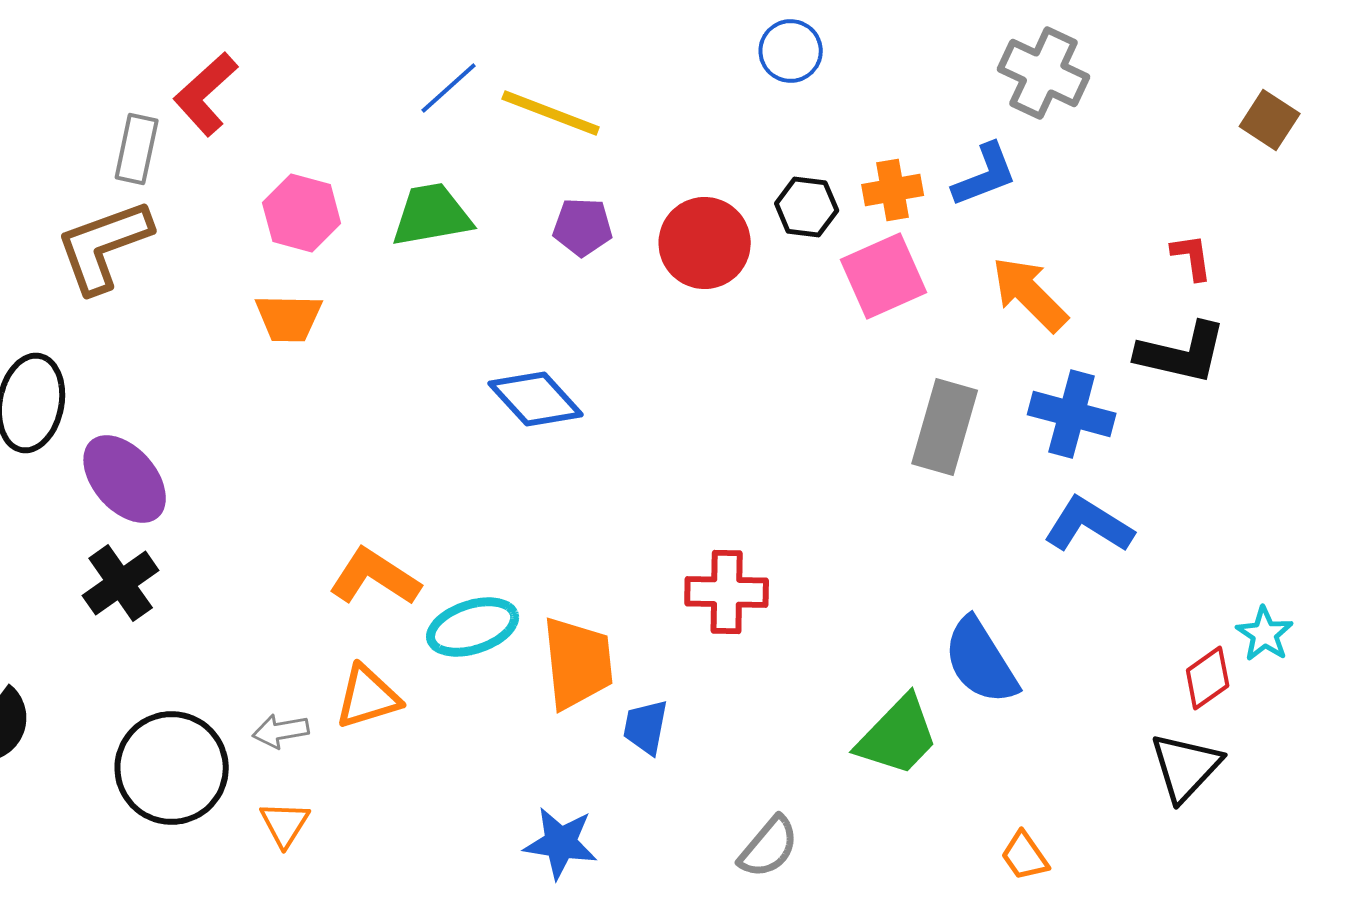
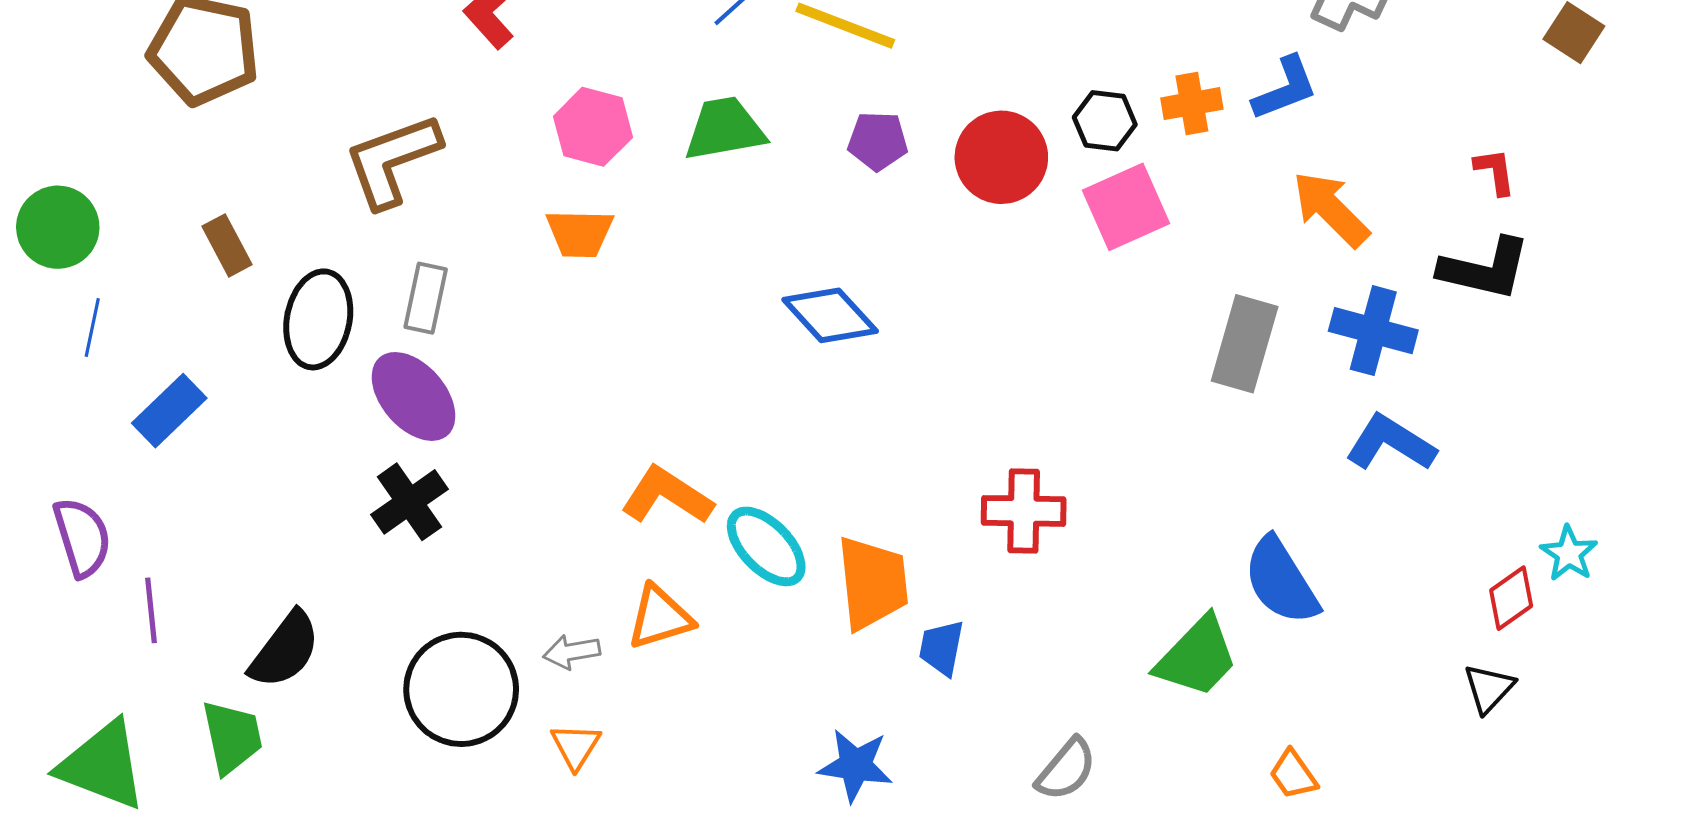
gray rectangle: (137, 149) -> (426, 298), moved
pink square: (884, 276) -> (1126, 207), moved
cyan ellipse: (473, 627) -> (766, 546), turned 64
black triangle: (1186, 767) -> (1489, 688), size x0.7
orange trapezoid: (1025, 856) -> (1293, 774), moved

